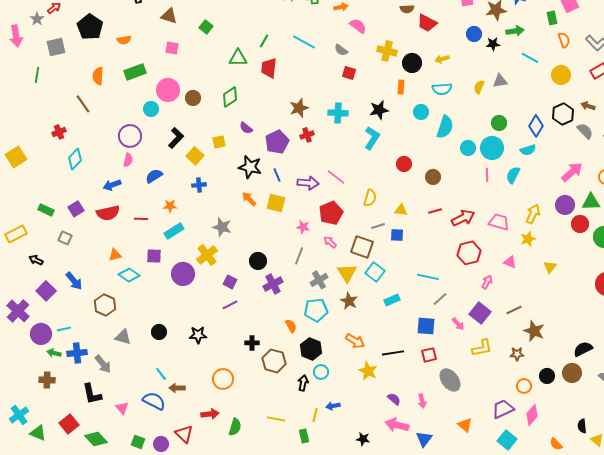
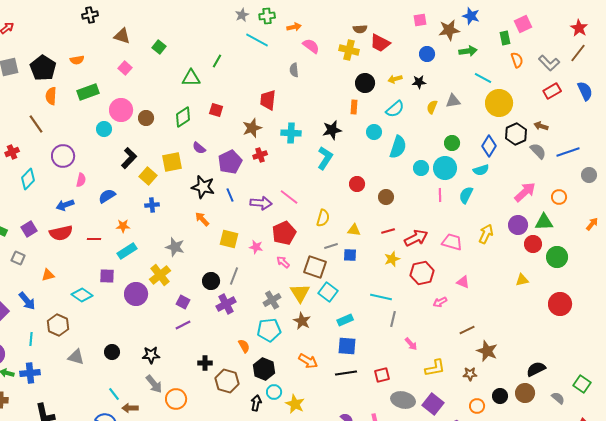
black pentagon: (90, 27) -> (43, 68), moved
cyan line: (304, 42) -> (257, 40), moved
black star: (493, 44) -> (419, 82), moved
pink square: (172, 48) -> (125, 68), turned 32
gray semicircle: (341, 50) -> (294, 70), turned 48
yellow cross: (387, 51) -> (349, 50), moved
red trapezoid: (269, 68) -> (268, 100), moved
red square: (349, 73) -> (216, 110), moved
yellow circle: (561, 75) -> (499, 103), moved, size x1.4
cyan semicircle: (442, 89) -> (395, 109), turned -36
purple circle: (130, 136) -> (63, 156), moved
yellow square: (219, 142) -> (172, 162), size x1.5
yellow square: (276, 203) -> (229, 239), moved
yellow star: (528, 239) -> (392, 259), moved
orange triangle: (115, 255) -> (48, 275), moved
gray line: (299, 256) -> (234, 276), moved
yellow triangle: (550, 267) -> (522, 280), moved, turned 40
pink arrow: (487, 282) -> (440, 302), turned -144
gray line: (440, 299) -> (393, 319), turned -35
purple square: (480, 313) -> (433, 404), moved
blue square: (426, 326) -> (347, 346), moved
cyan line: (64, 329) -> (31, 339), moved, turned -72
gray arrow: (103, 364) -> (154, 384), moved
yellow star: (368, 371) -> (295, 404), moved
gray ellipse: (450, 380) -> (403, 400), turned -40

